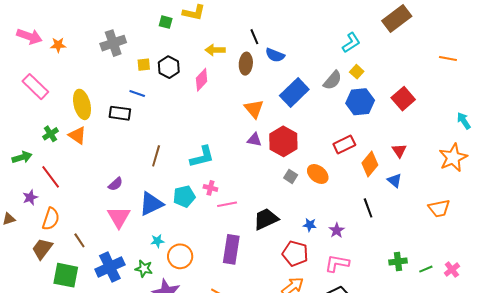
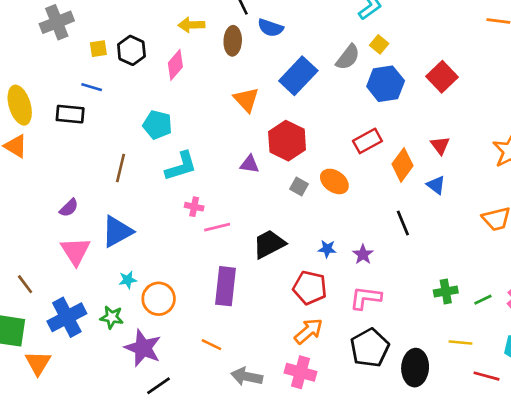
purple triangle: (254, 140) -> (250, 164), moved
cyan pentagon: (184, 196) -> (157, 125), moved, turned 30

